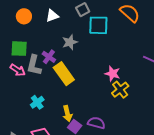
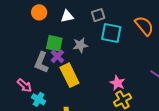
green square: (19, 49) -> (54, 43), moved
pink arrow: (18, 70) -> (25, 85), moved
cyan cross: (37, 102) -> (39, 99), turned -32

